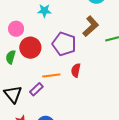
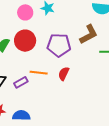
pink circle: (16, 29) -> (25, 12), moved
purple pentagon: (64, 44) -> (59, 45), turned -30

